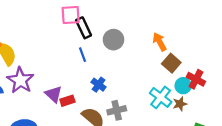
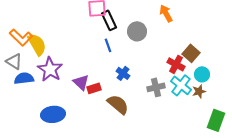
orange arrow: (160, 42) -> (166, 13), moved
red cross: (196, 79) -> (176, 64), moved
gray cross: (117, 110) -> (156, 87), moved

